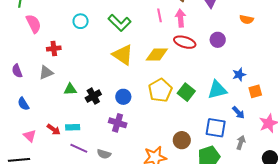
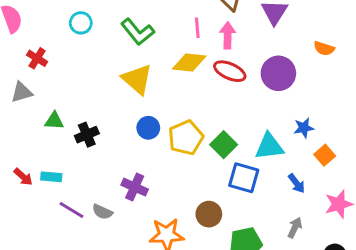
purple circle: (218, 40) -> (278, 73), size x1.5
red cross: (54, 48) -> (37, 58), turned 32
yellow diamond: (157, 54) -> (189, 62), moved
orange square: (255, 91) -> (325, 155), turned -32
blue circle: (123, 97) -> (148, 128), moved
purple cross: (118, 123) -> (135, 187), moved
blue square: (216, 128) -> (244, 178), moved
purple line: (79, 148) -> (71, 210), moved
gray semicircle: (104, 154) -> (102, 212), moved

